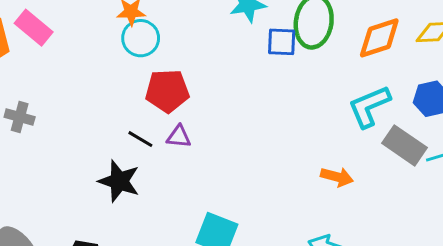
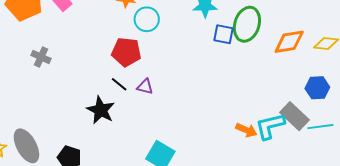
cyan circle: (141, 38) -> (147, 19), moved
red pentagon: (167, 91) -> (126, 52), moved
cyan L-shape: (369, 106) -> (270, 126), moved

